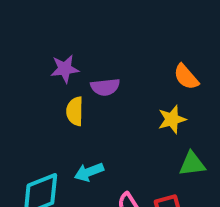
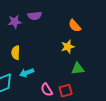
purple semicircle: (105, 87) -> (35, 16), moved
yellow semicircle: (75, 111) -> (16, 53), moved

